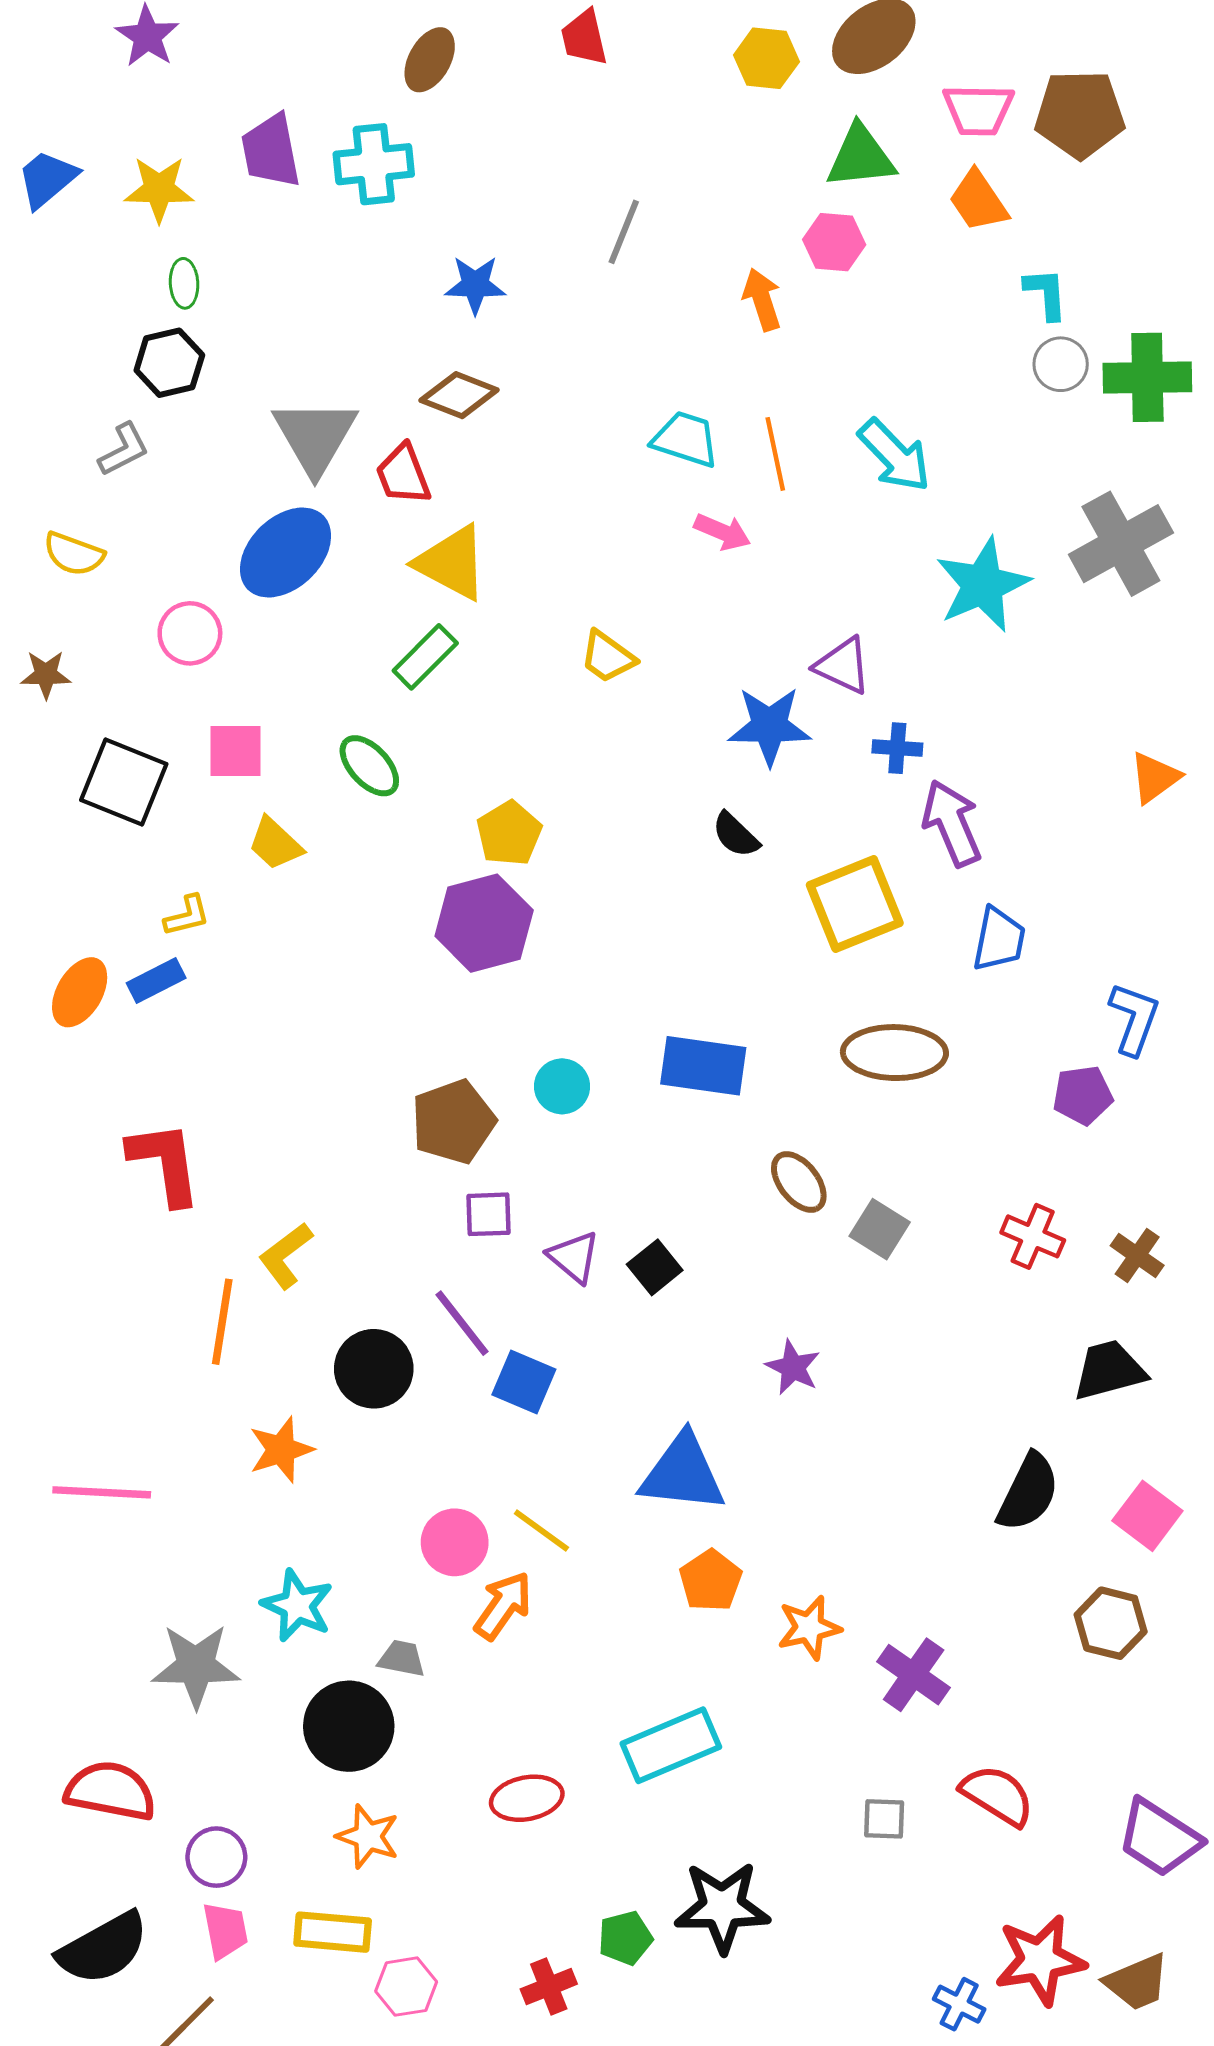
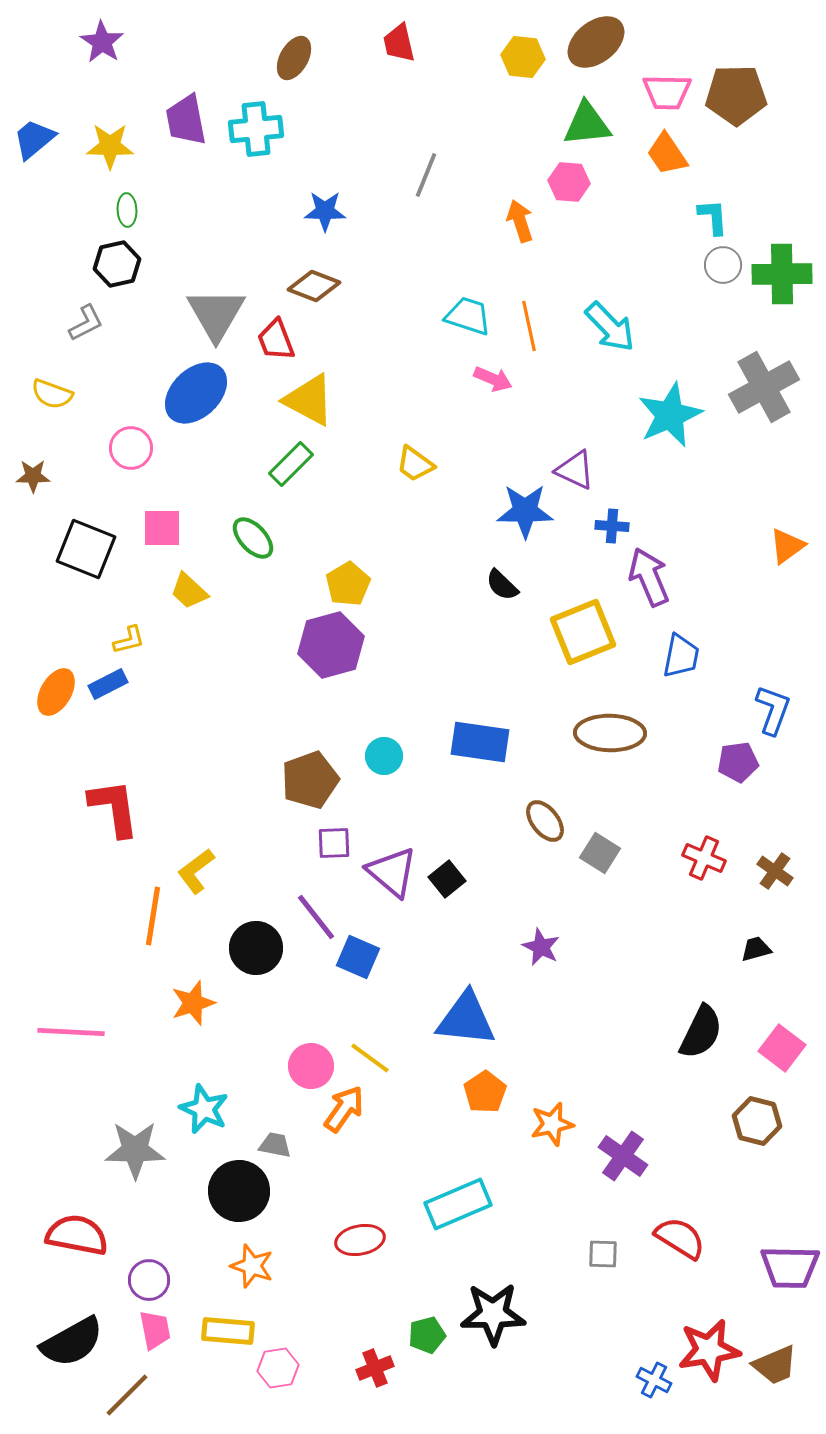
purple triangle: (574, 1257) -> (392, 872), size x1.4
black trapezoid: (1109, 1370) -> (756, 949), size x0.6
purple trapezoid: (1159, 1838) -> (790, 1267), turned -32

